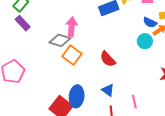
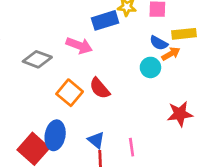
pink arrow: (72, 27) -> (79, 46), moved, turned 102
orange square: (72, 55) -> (70, 93), moved
blue triangle: (108, 90) -> (96, 140), moved

